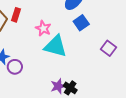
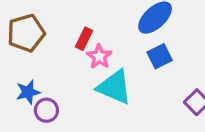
red rectangle: (16, 15) -> (84, 39), moved

